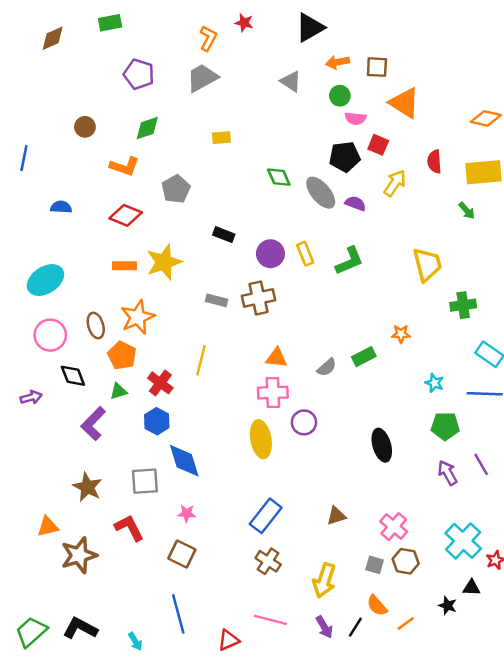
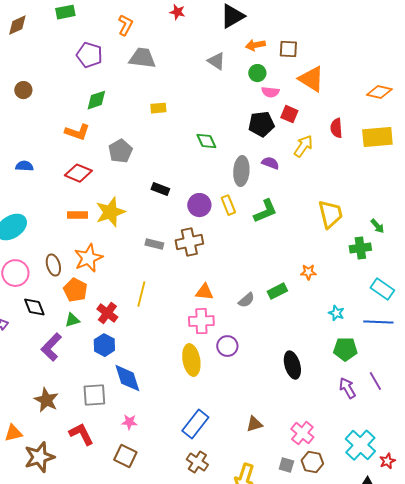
orange L-shape: (208, 38) -> (125, 25), moved
gray trapezoid: (202, 78) -> (142, 58), turned 36
brown circle: (85, 127) -> (23, 90), moved
gray ellipse: (321, 193) -> (241, 171), moved, turned 44
green arrow: (467, 211) -> (377, 226), moved

